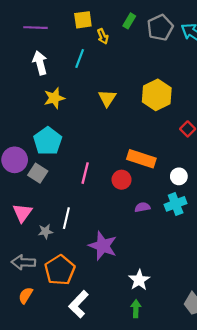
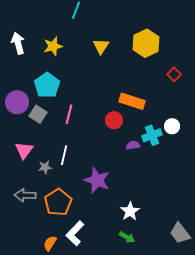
white arrow: (40, 63) -> (18, 43), moved
pink line: (85, 173) -> (69, 114), moved
white circle: (179, 176) -> (172, 126), moved
cyan cross: (176, 204) -> (152, 135), moved
orange semicircle: (26, 295) -> (50, 243), moved
green arrow: (136, 309) -> (127, 237), turned 119

